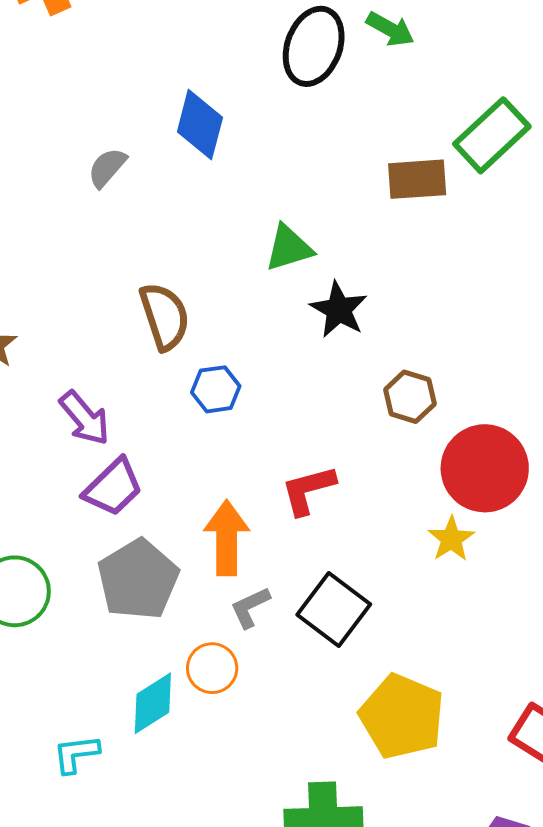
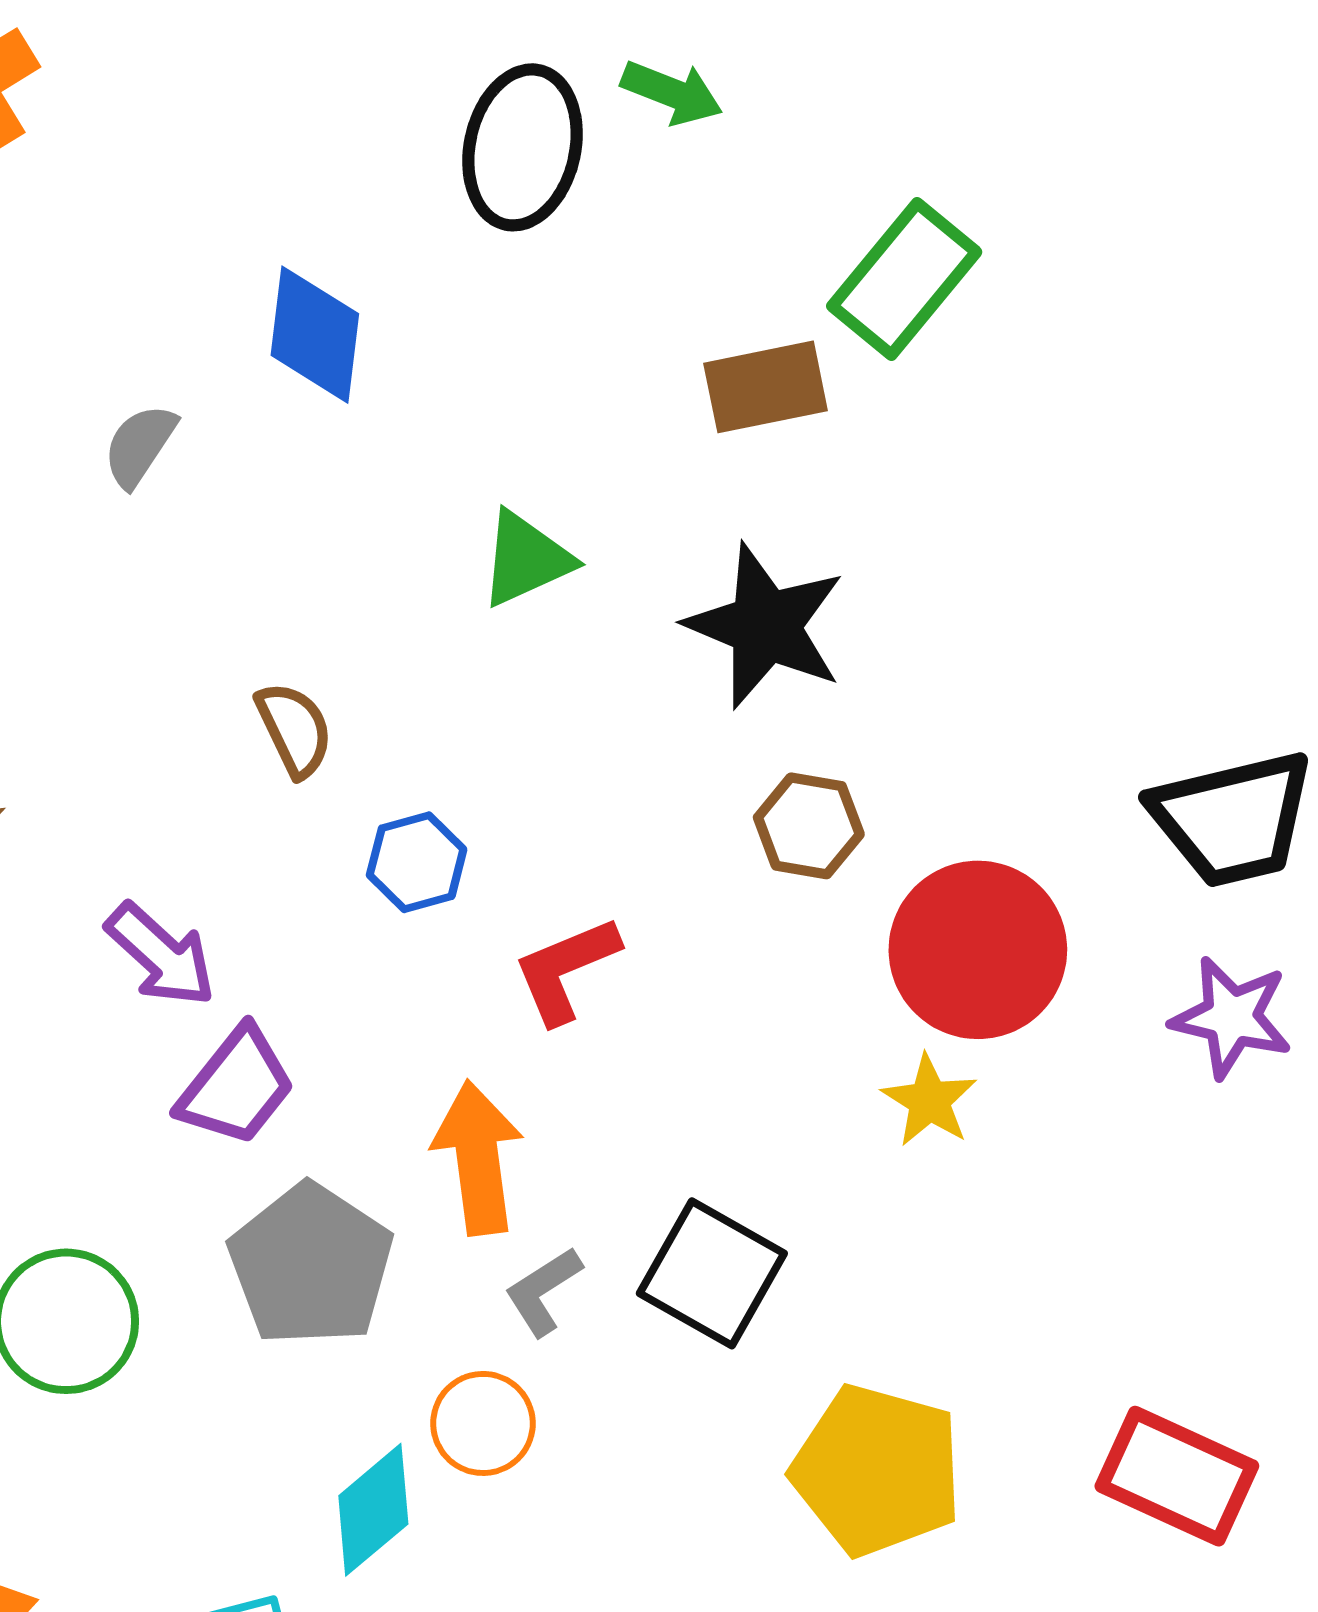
black star: (339, 310) -> (765, 626), moved, size x1.4
brown semicircle: (165, 316) -> (294, 729), size x0.7
red L-shape: (308, 490) -> (566, 970), moved

